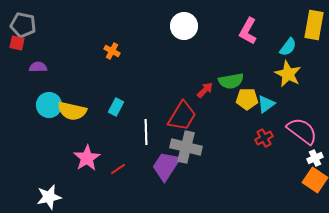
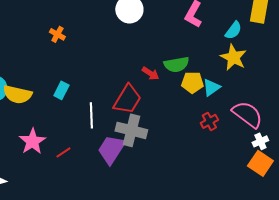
red arrow: (205, 90) -> (150, 73), turned 78

